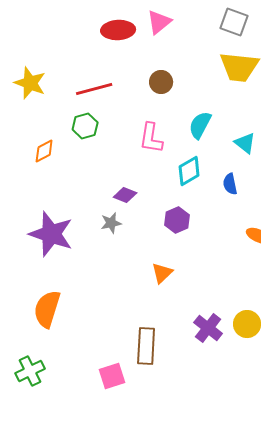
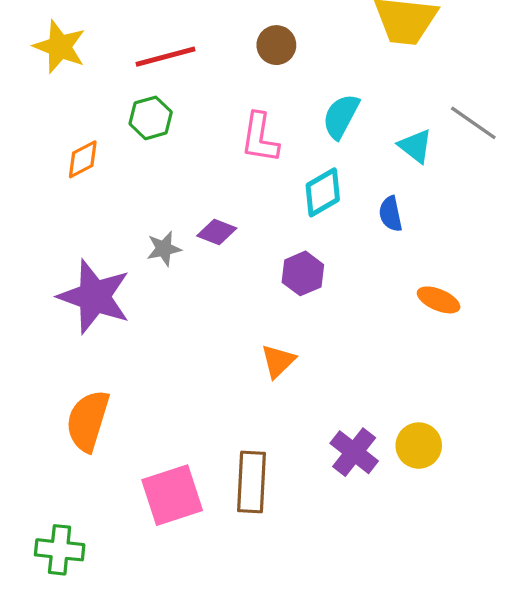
gray star: (111, 223) -> (164, 249), moved
green cross: (30, 371) -> (60, 550), moved, turned 32
pink square: (112, 376) -> (172, 495), moved, size x1.4

